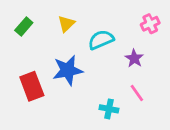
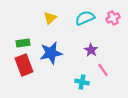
green rectangle: (24, 26) -> (23, 43), moved, turned 40
cyan semicircle: (101, 40) -> (85, 18), moved
purple star: (134, 58) -> (91, 50), moved

